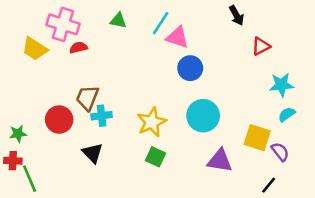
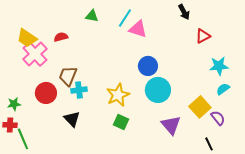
pink cross: (63, 24) -> (35, 54), moved, turned 30
blue circle: (190, 68) -> (148, 66), moved
yellow square: (257, 138) -> (200, 107), turned 30
purple triangle: (220, 161) -> (171, 125), turned 40
black line: (269, 185) -> (209, 144), turned -64

